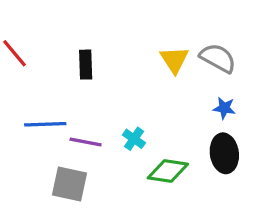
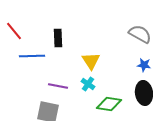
yellow triangle: (174, 60) -> (91, 61), moved
blue line: (45, 124) -> (32, 56), moved

